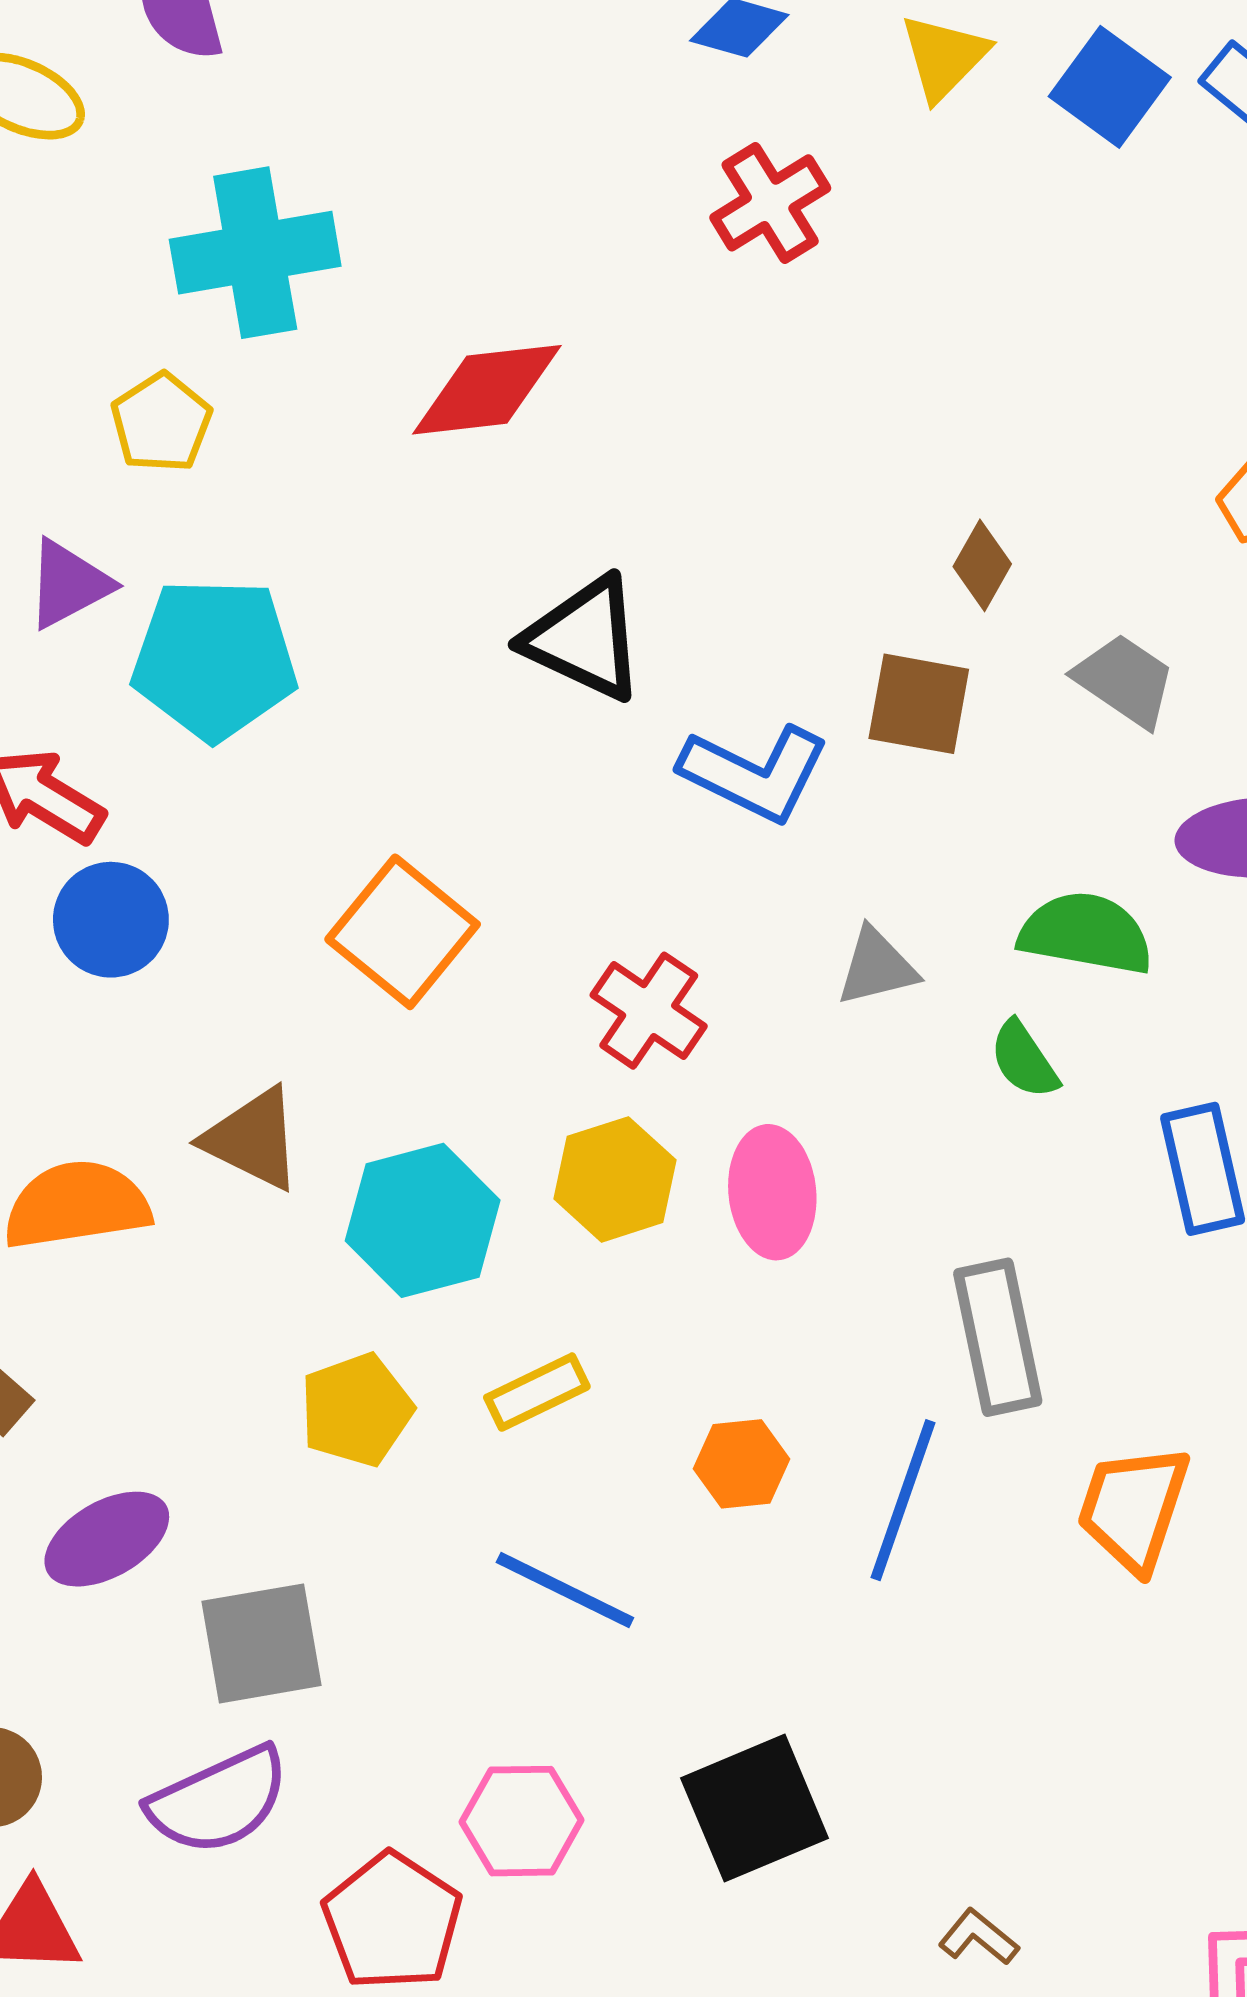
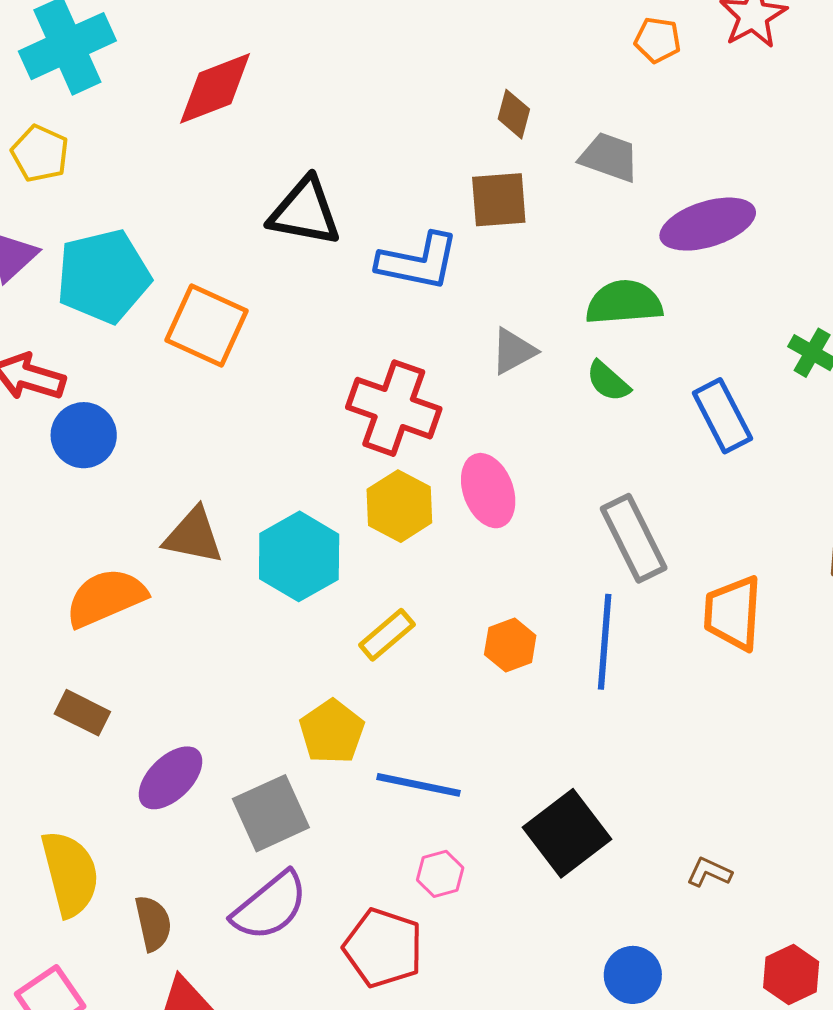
orange square: (403, 932) -> (207, 325), moved
red cross: (649, 1011) -> (394, 408), size x1.4
yellow pentagon: (356, 1410) -> (332, 732), moved
blue line: (565, 1590) -> (419, 785), moved
pink hexagon: (522, 1821) -> (440, 874), size x0.7

